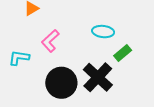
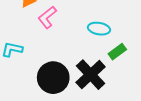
pink L-shape: (50, 41) -> (47, 17), moved

